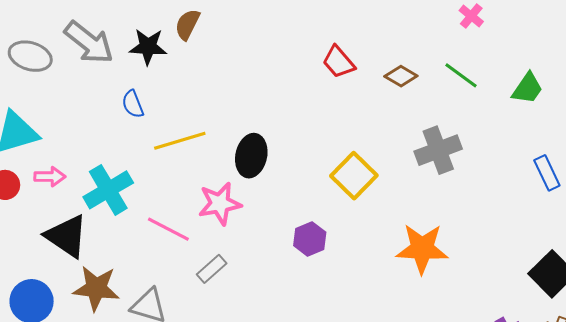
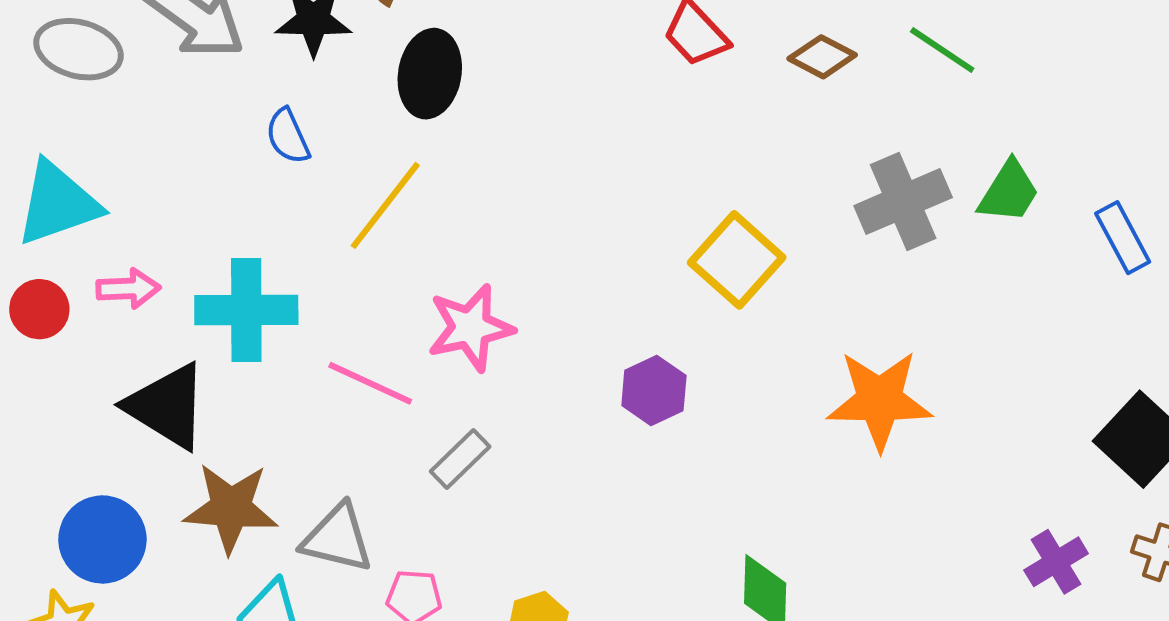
green trapezoid: (527, 88) -> (1009, 192), moved
yellow line: (180, 141) -> (385, 205), turned -33
black ellipse: (251, 156) -> (430, 74), moved
cyan cross: (108, 190) -> (246, 310), turned 33

